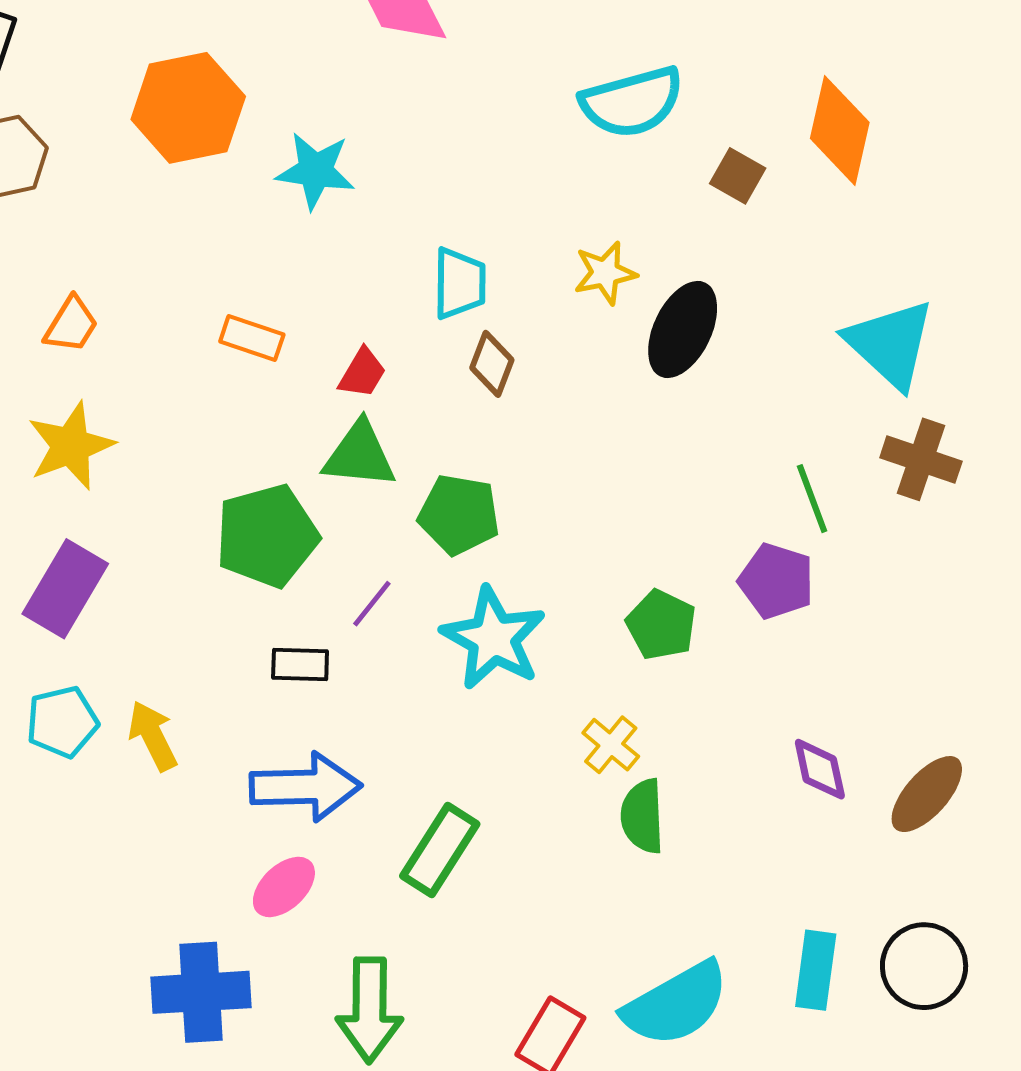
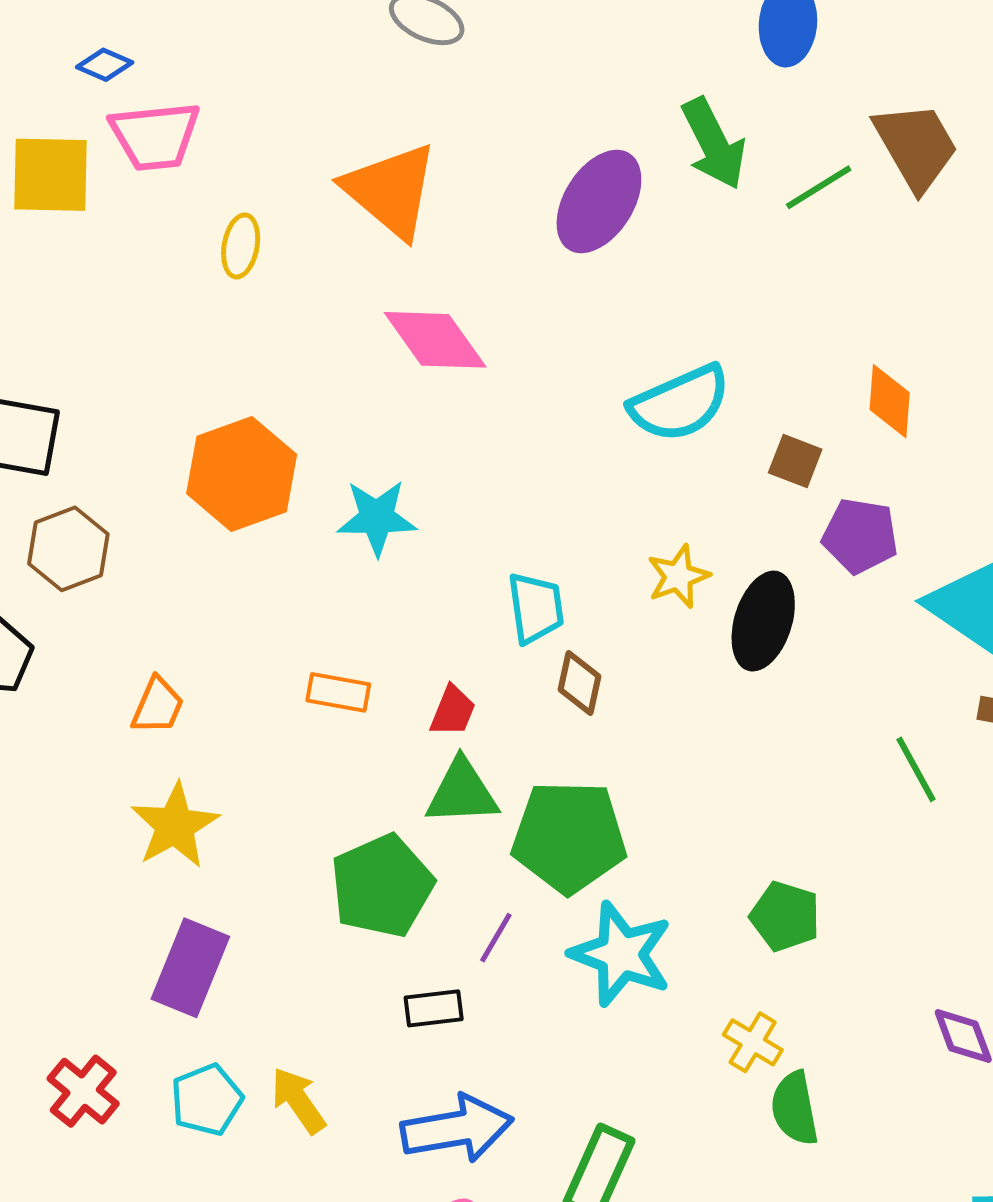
orange diamond: (840, 130) -> (890, 401), size x0.7
green pentagon: (459, 515) -> (569, 837), size x1.4
purple pentagon: (776, 581) -> (860, 536), moved

